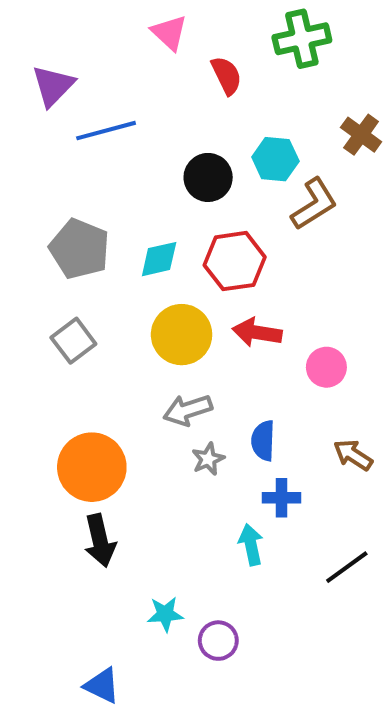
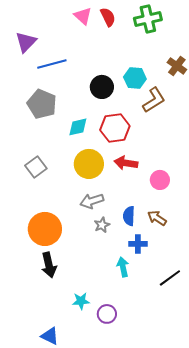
red semicircle: (226, 75) -> (108, 17), moved
gray pentagon: (80, 249) -> (42, 104), moved
brown arrow: (353, 455) -> (157, 218), moved

